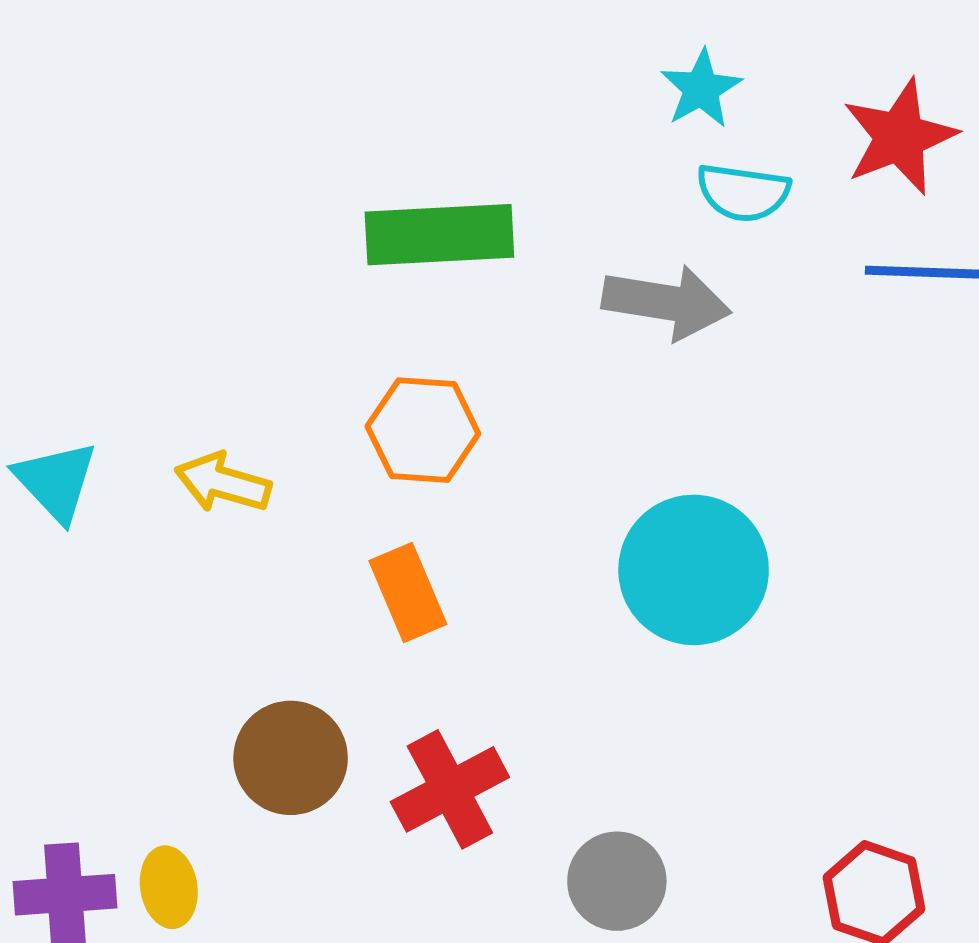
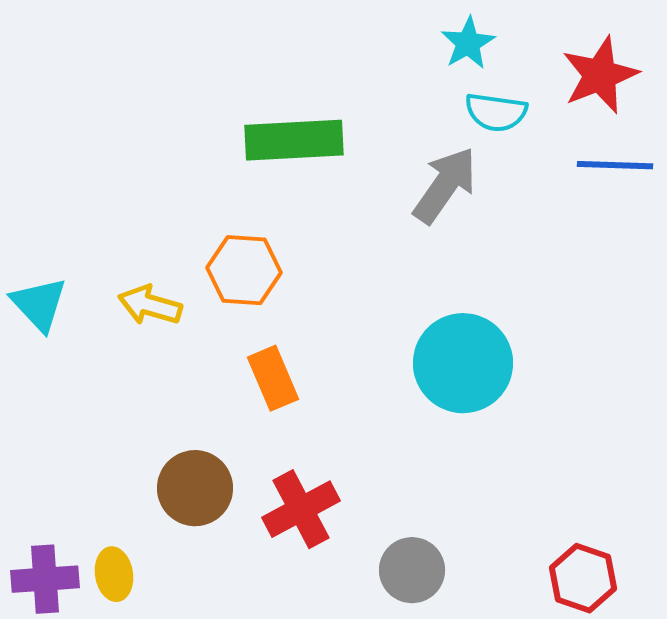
gray arrow: (667, 302) -> (445, 185), turned -64
orange hexagon: (423, 430) -> (244, 270), moved

